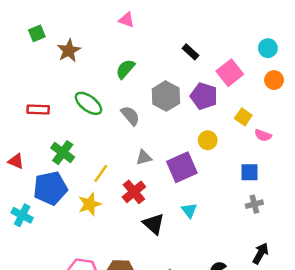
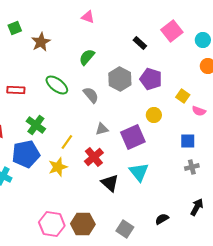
pink square: (230, 73) -> (172, 31), moved
cyan triangle: (189, 210) -> (139, 172), size x1.5

